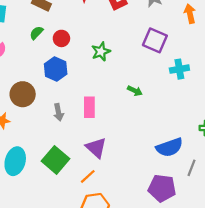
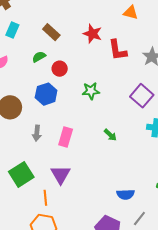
blue semicircle: (170, 147) -> (126, 194), size x0.7
orange line: (88, 176) -> (45, 198), turned -70

